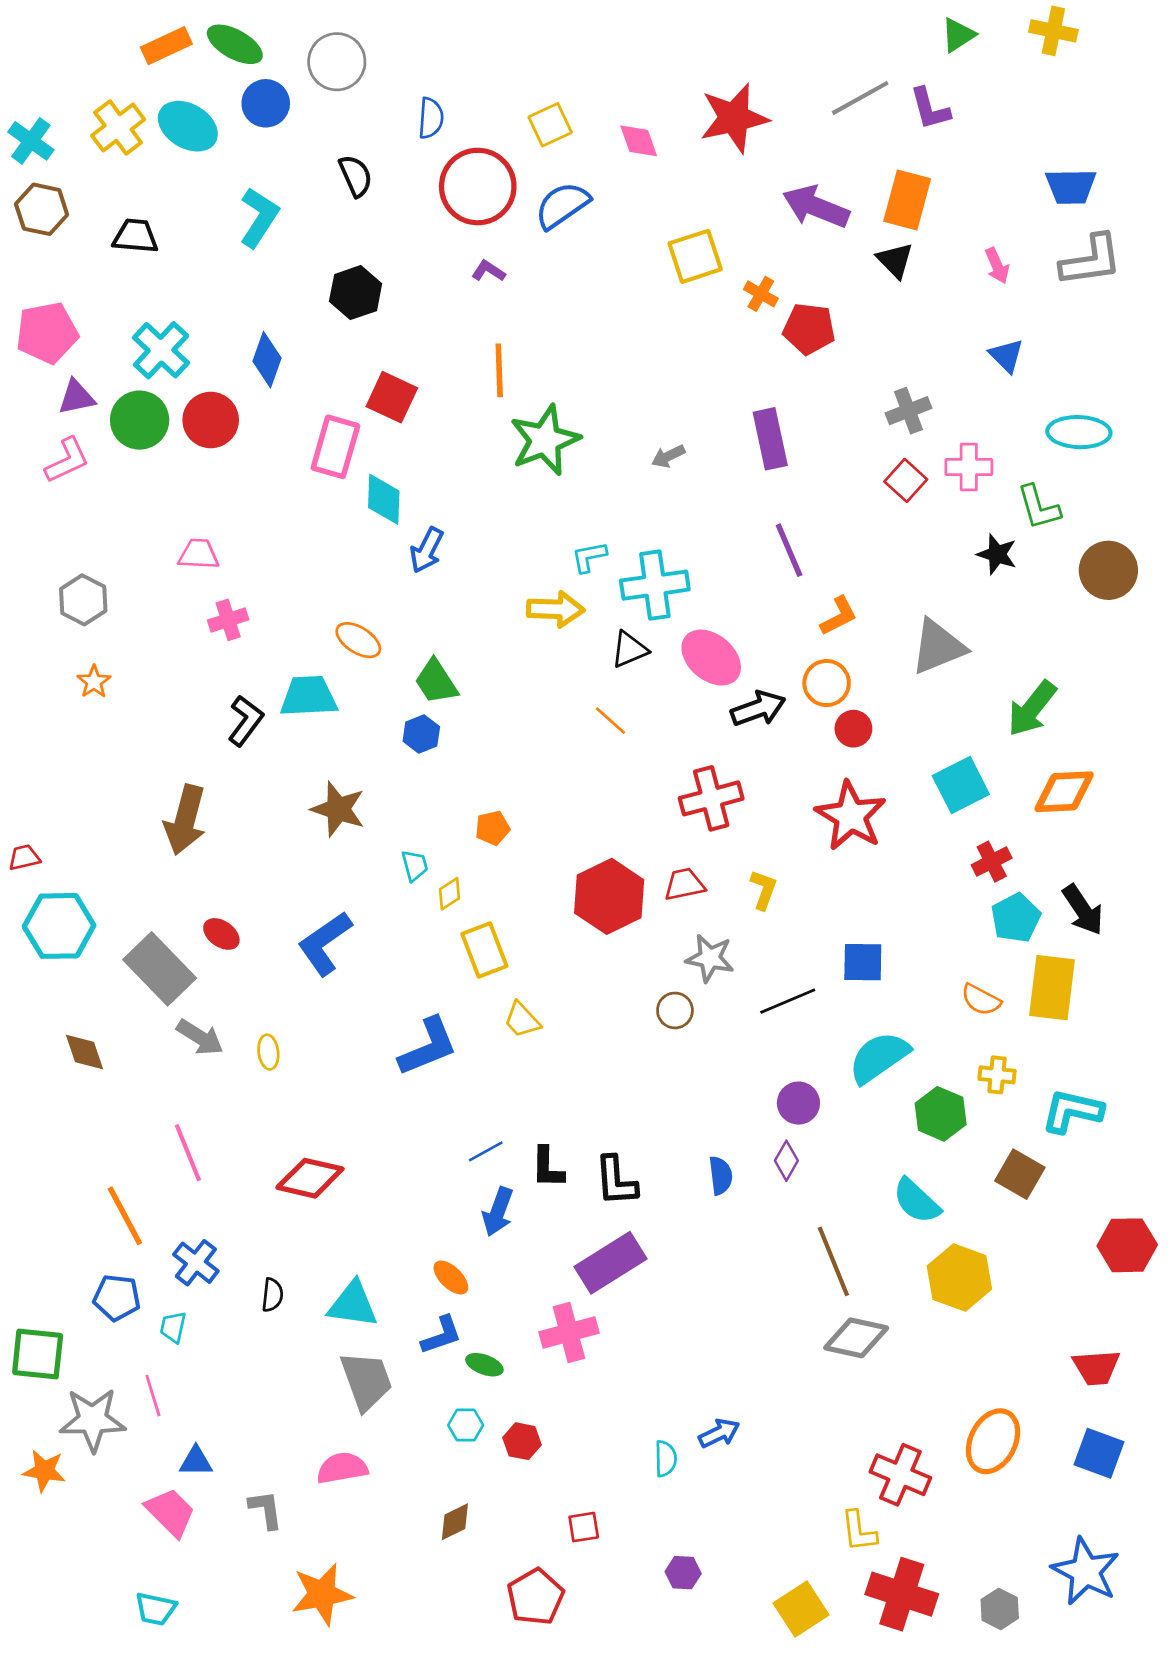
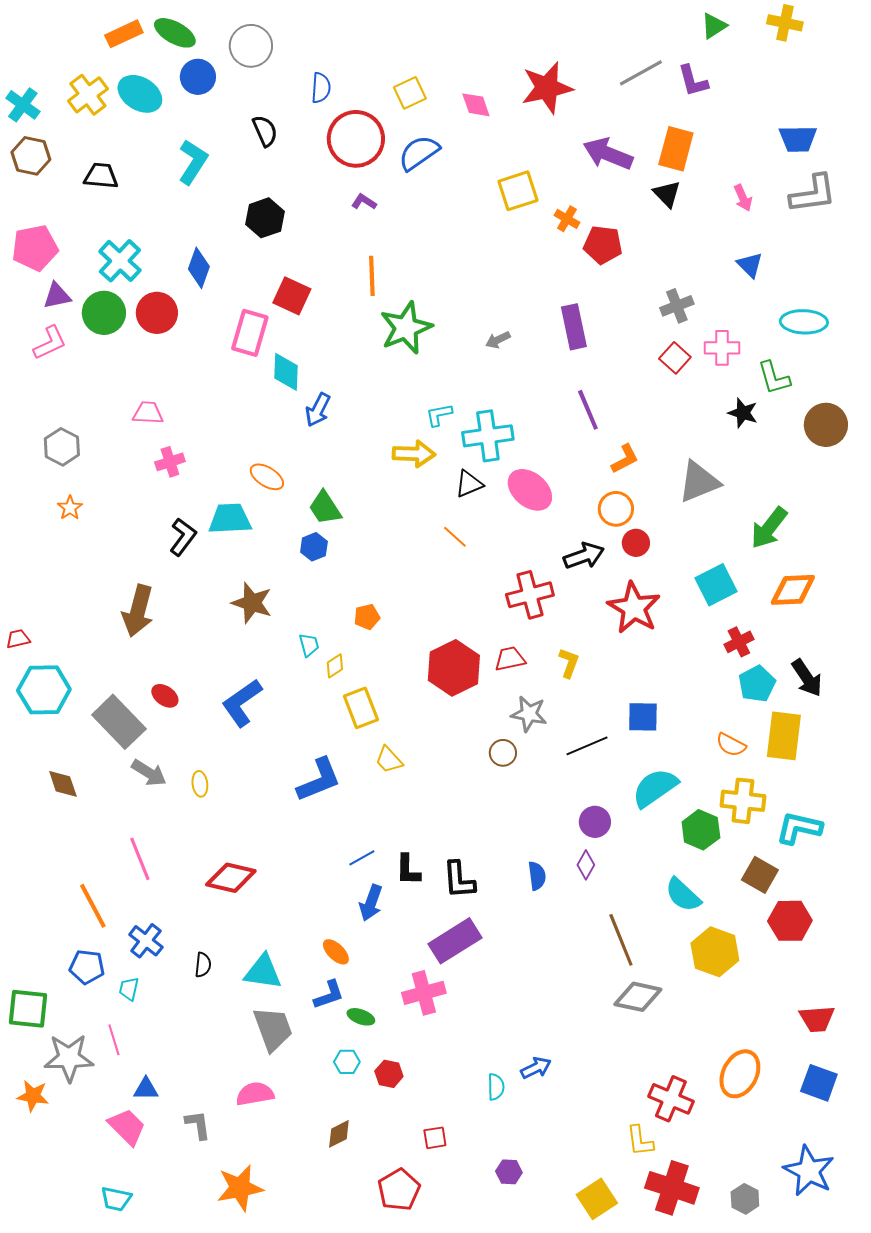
black arrow: (758, 709) -> (584, 556), moved
yellow cross: (997, 1075) -> (743, 801), size x1.6
red hexagon: (1127, 1245) -> (790, 921), moved

